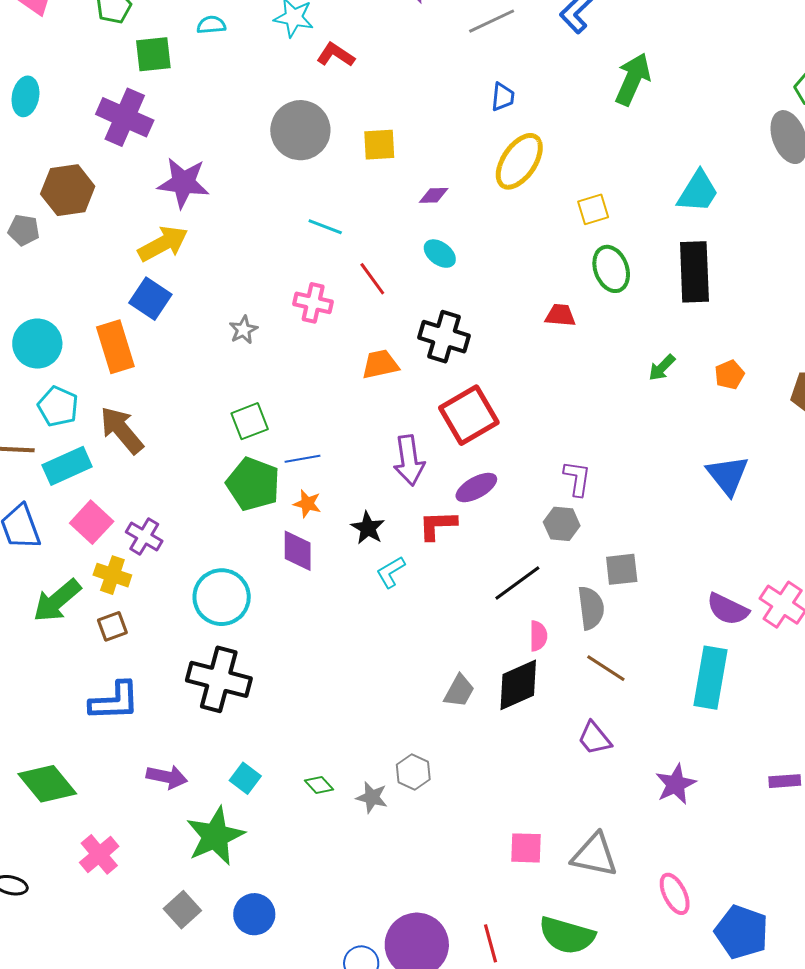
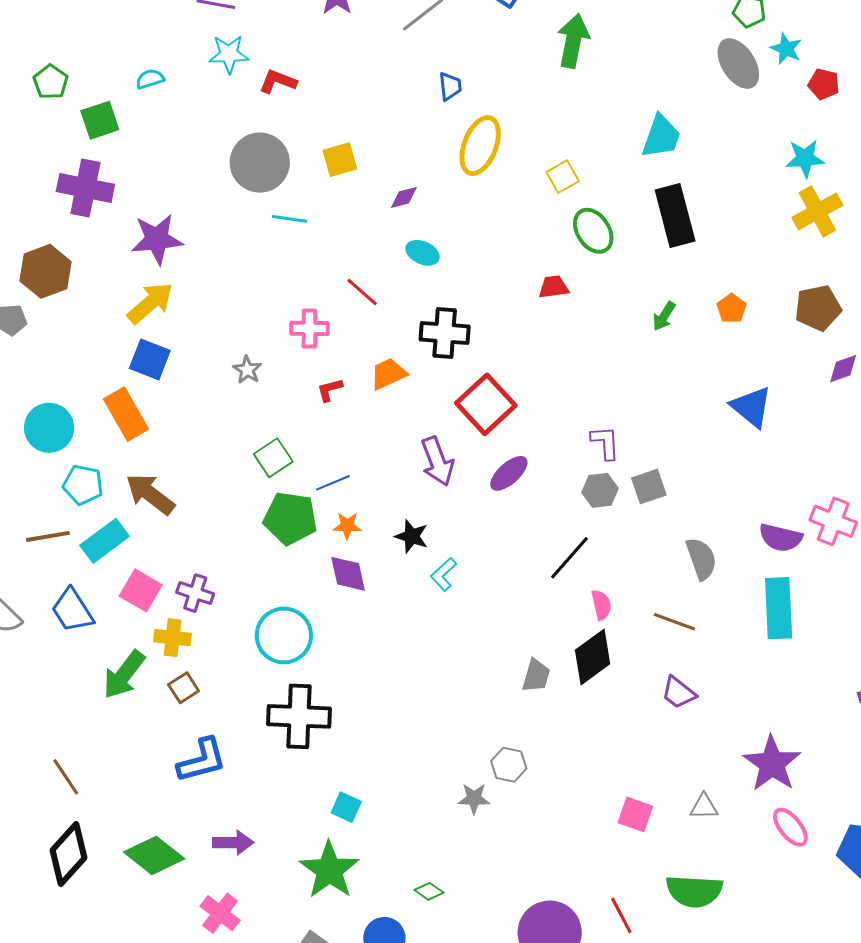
cyan line: (325, 227) -> (290, 219), moved
red L-shape: (438, 525) -> (330, 390), moved, size x0.7
gray square: (622, 569) -> (649, 487), moved
gray semicircle: (591, 608) -> (701, 559), moved
purple arrow: (167, 777) -> (233, 843), moved
purple star: (676, 784) -> (772, 764), moved, size x1.4
green diamond: (319, 785) -> (429, 891), moved
pink square: (526, 848) -> (635, 814), turned 30
gray triangle: (595, 855) -> (704, 807), size x0.6

